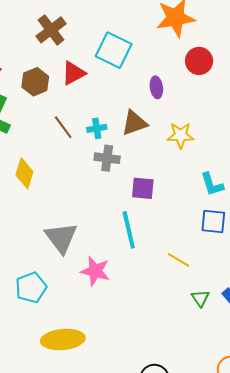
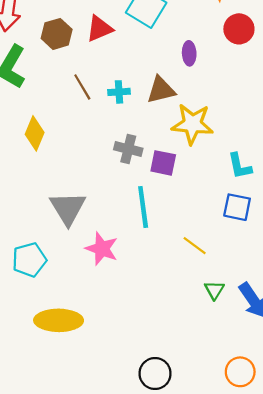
yellow star: (181, 135) -> (192, 124), moved, size x1.4
gray cross: (107, 158) -> (128, 149), moved

